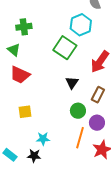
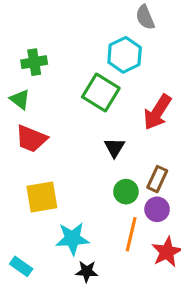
brown rectangle: (98, 95) -> (157, 179), moved
yellow square: (25, 112) -> (42, 197), size x1.5
cyan star: (43, 139) -> (72, 239), size x1.5
black star: (34, 156) -> (87, 271), moved

